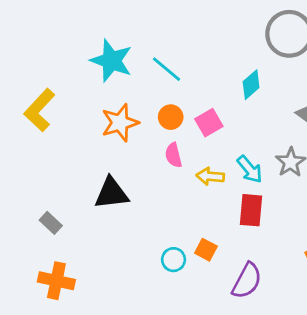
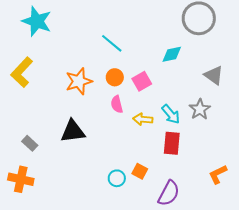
cyan star: (111, 61) -> (37, 21), moved
cyan diamond: (251, 85) -> (172, 54), turned 30
gray rectangle: (51, 223) -> (30, 143), moved
orange cross: (56, 281) -> (21, 179), moved

